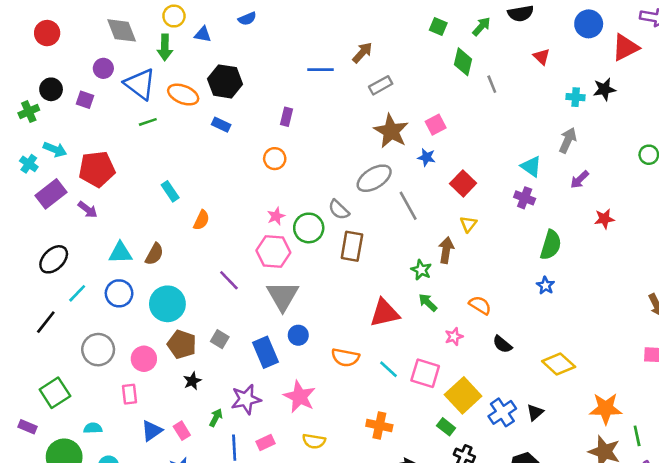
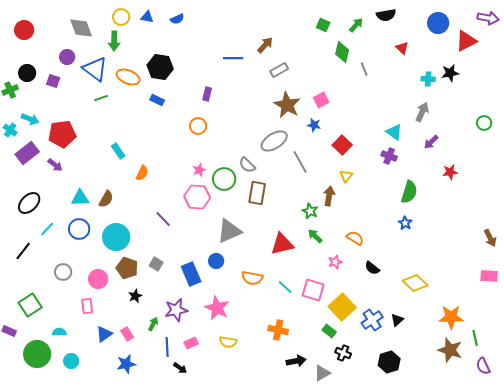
blue triangle: (203, 34) -> (147, 17), moved
gray triangle: (283, 296) -> (229, 231), moved, turned 36
gray circle: (98, 350) -> (63, 272), size x0.7

